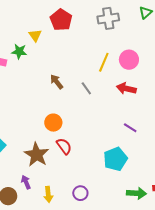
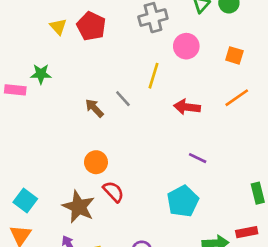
yellow triangle: (35, 35) -> (58, 27), moved
pink circle: (129, 60) -> (186, 46), moved
gray line: (86, 88) -> (123, 99), moved

